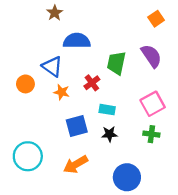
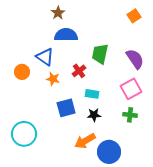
brown star: (55, 13) -> (58, 13), moved
purple semicircle: (151, 56) -> (135, 59), moved
orange arrow: (76, 164) -> (85, 141), moved

